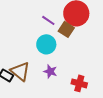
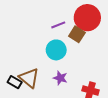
purple line: (48, 20) -> (58, 25), turned -56

